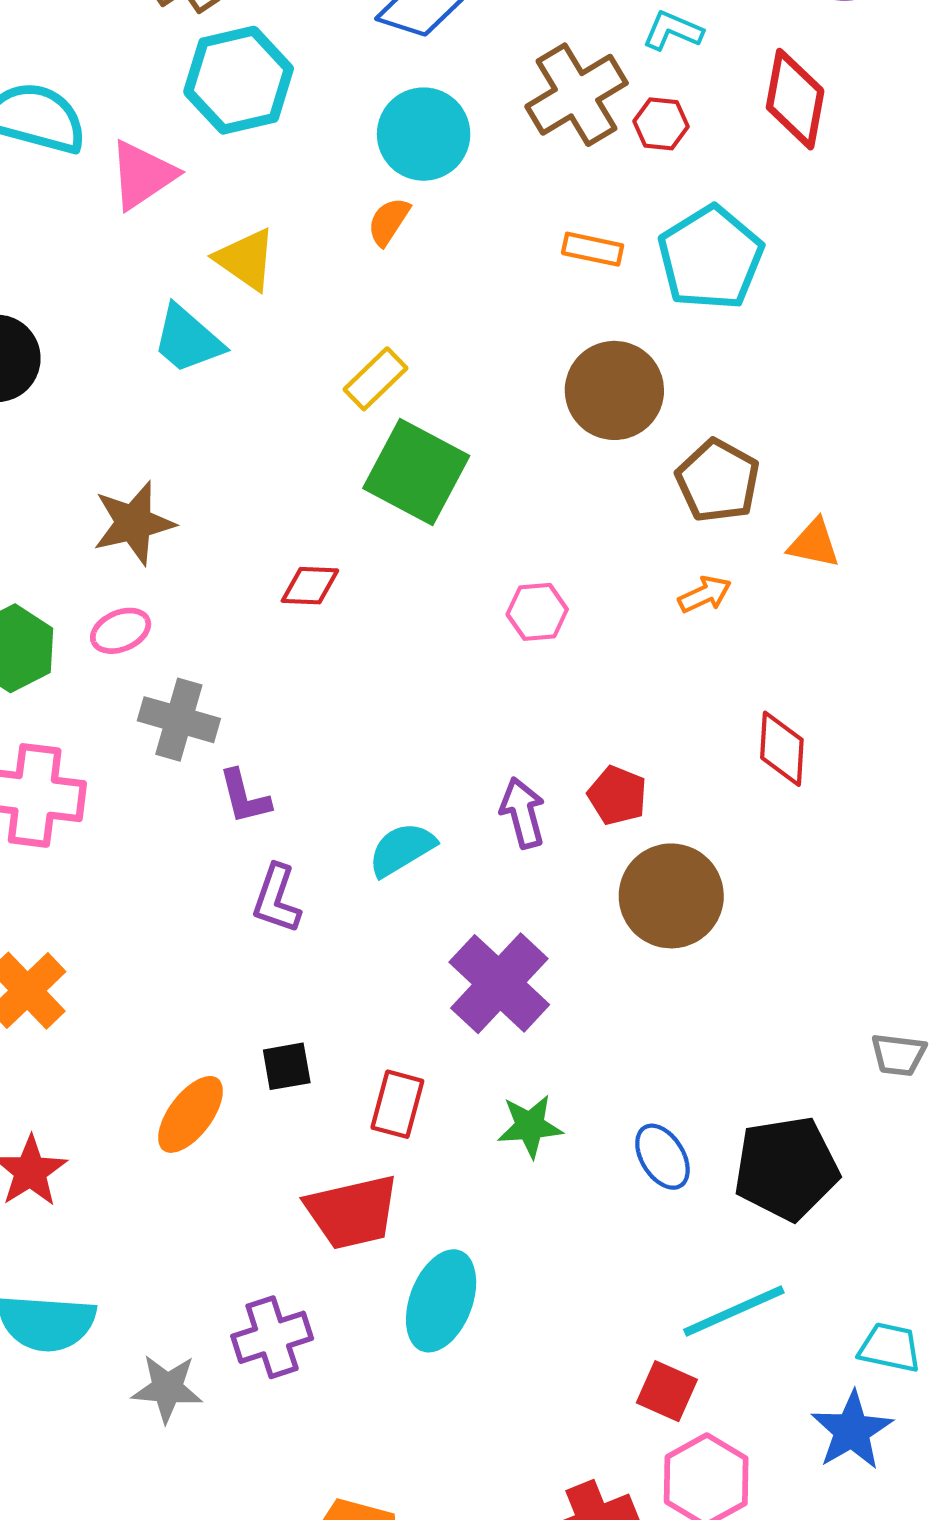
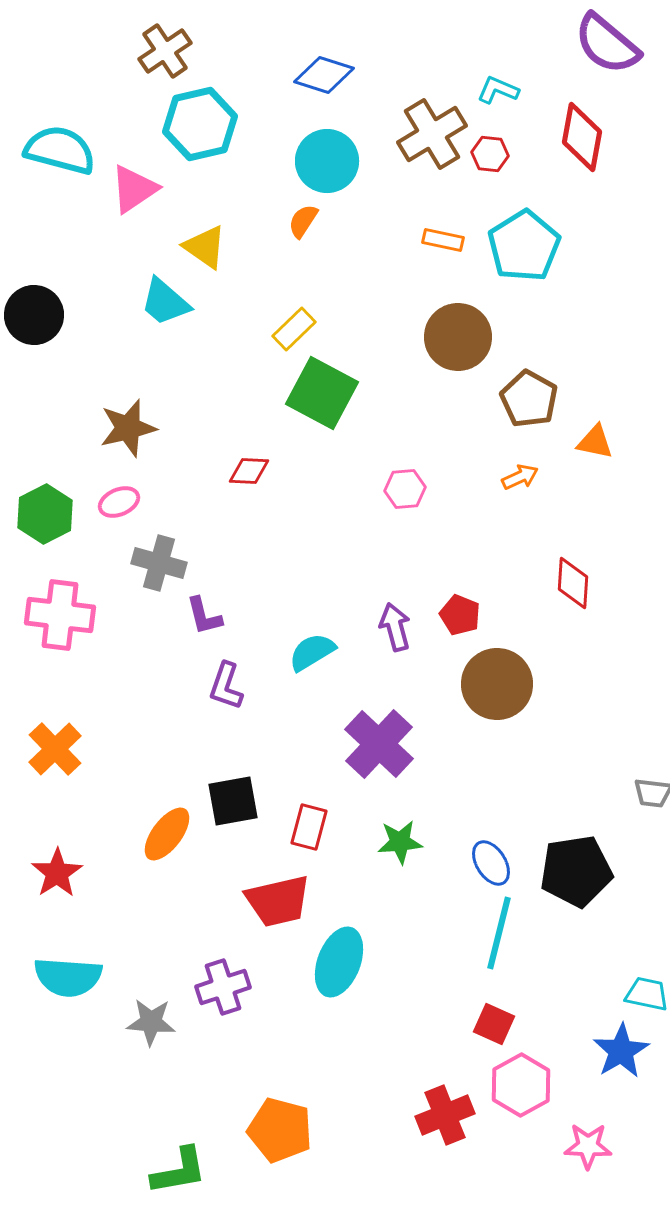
black square: (287, 1066) -> (233, 801), size x1.5
cyan line: (734, 1311) -> (499, 933), moved, turned -52

